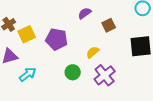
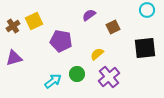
yellow square: (27, 34) -> (34, 21), moved
cyan arrow: (28, 74) -> (53, 81), moved

